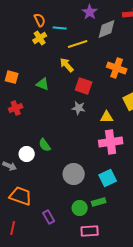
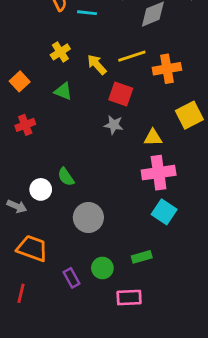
yellow cross: (40, 38) -> (60, 52), moved
yellow line: (78, 44) -> (132, 56), moved
orange cross: (117, 68) -> (167, 69), turned -30
orange square: (12, 77) -> (20, 81), turned 32
gray circle: (74, 174) -> (88, 218), moved
cyan square: (108, 178) -> (164, 212), moved, turned -30
green circle: (80, 208) -> (102, 268), moved

